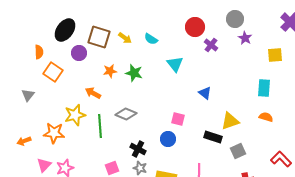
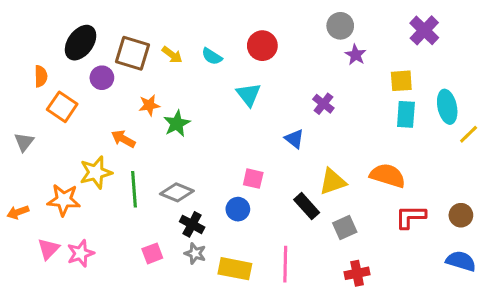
red circle: (195, 27) -> (262, 46), moved
purple cross: (211, 45) -> (323, 104), moved
green star: (134, 73) -> (177, 124), moved, turned 30
cyan rectangle: (264, 88) -> (406, 114), moved
gray diamond: (126, 114) -> (177, 192), moved
orange semicircle: (266, 117) -> (388, 176), size x1.6
black rectangle: (213, 137) -> (307, 206), turned 30
red L-shape: (281, 159) -> (411, 217), moved, turned -45

